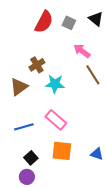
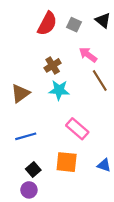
brown cross: (37, 65) -> (53, 65), moved
pink rectangle: (56, 120) -> (77, 129), moved

